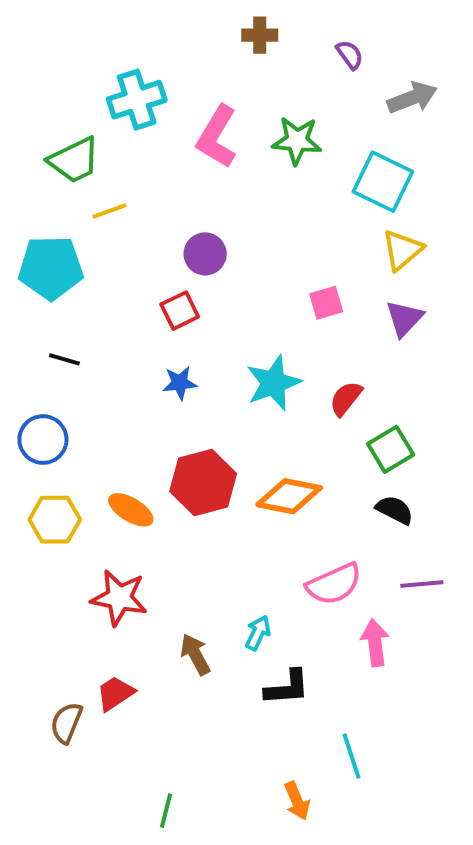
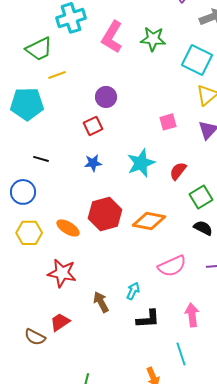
black line: (64, 359) -> (41, 159), moved
pink arrow: (375, 643) -> (192, 315), moved
brown semicircle: (66, 723) -> (35, 337), turned -85

